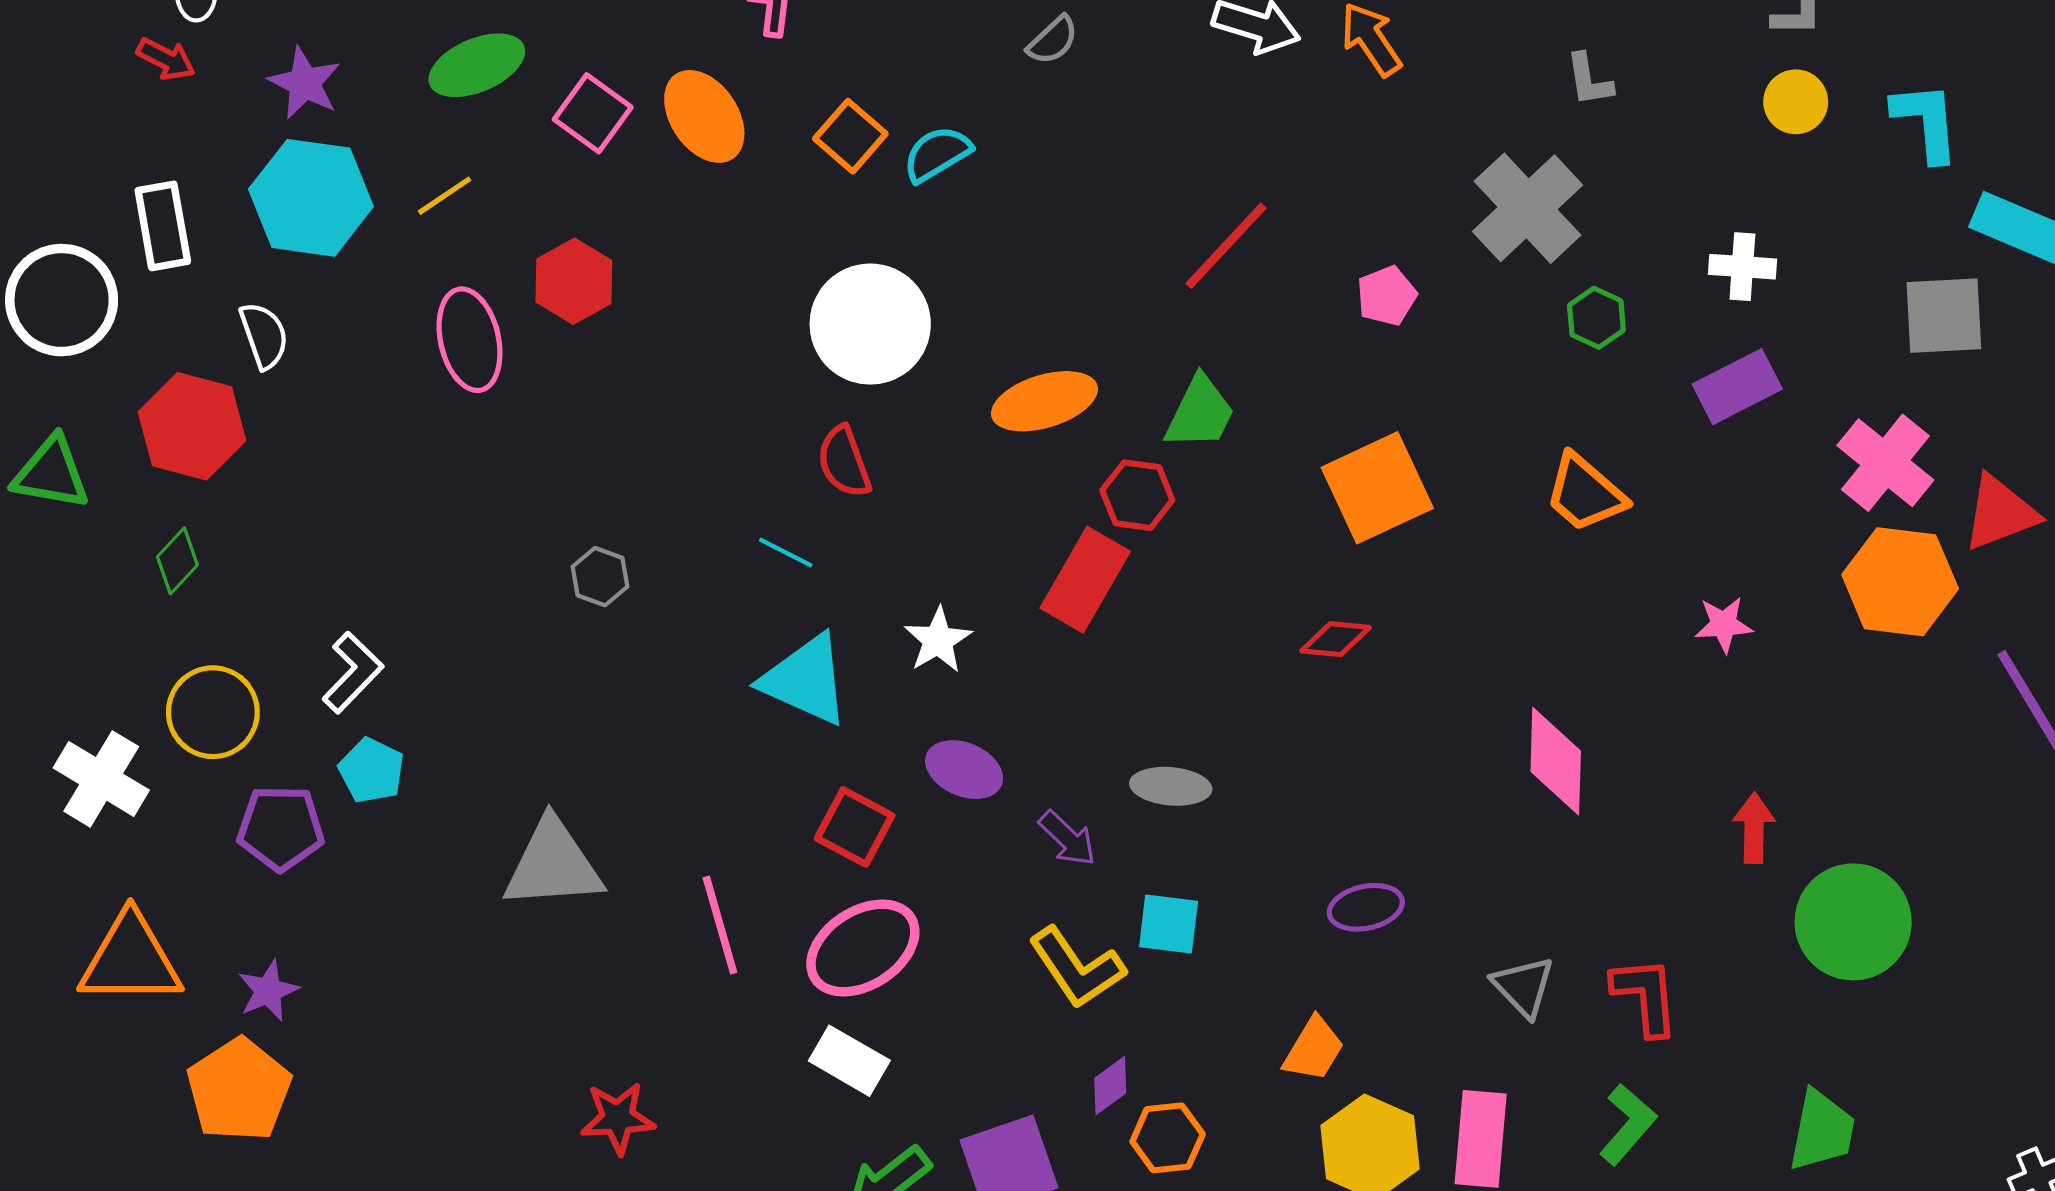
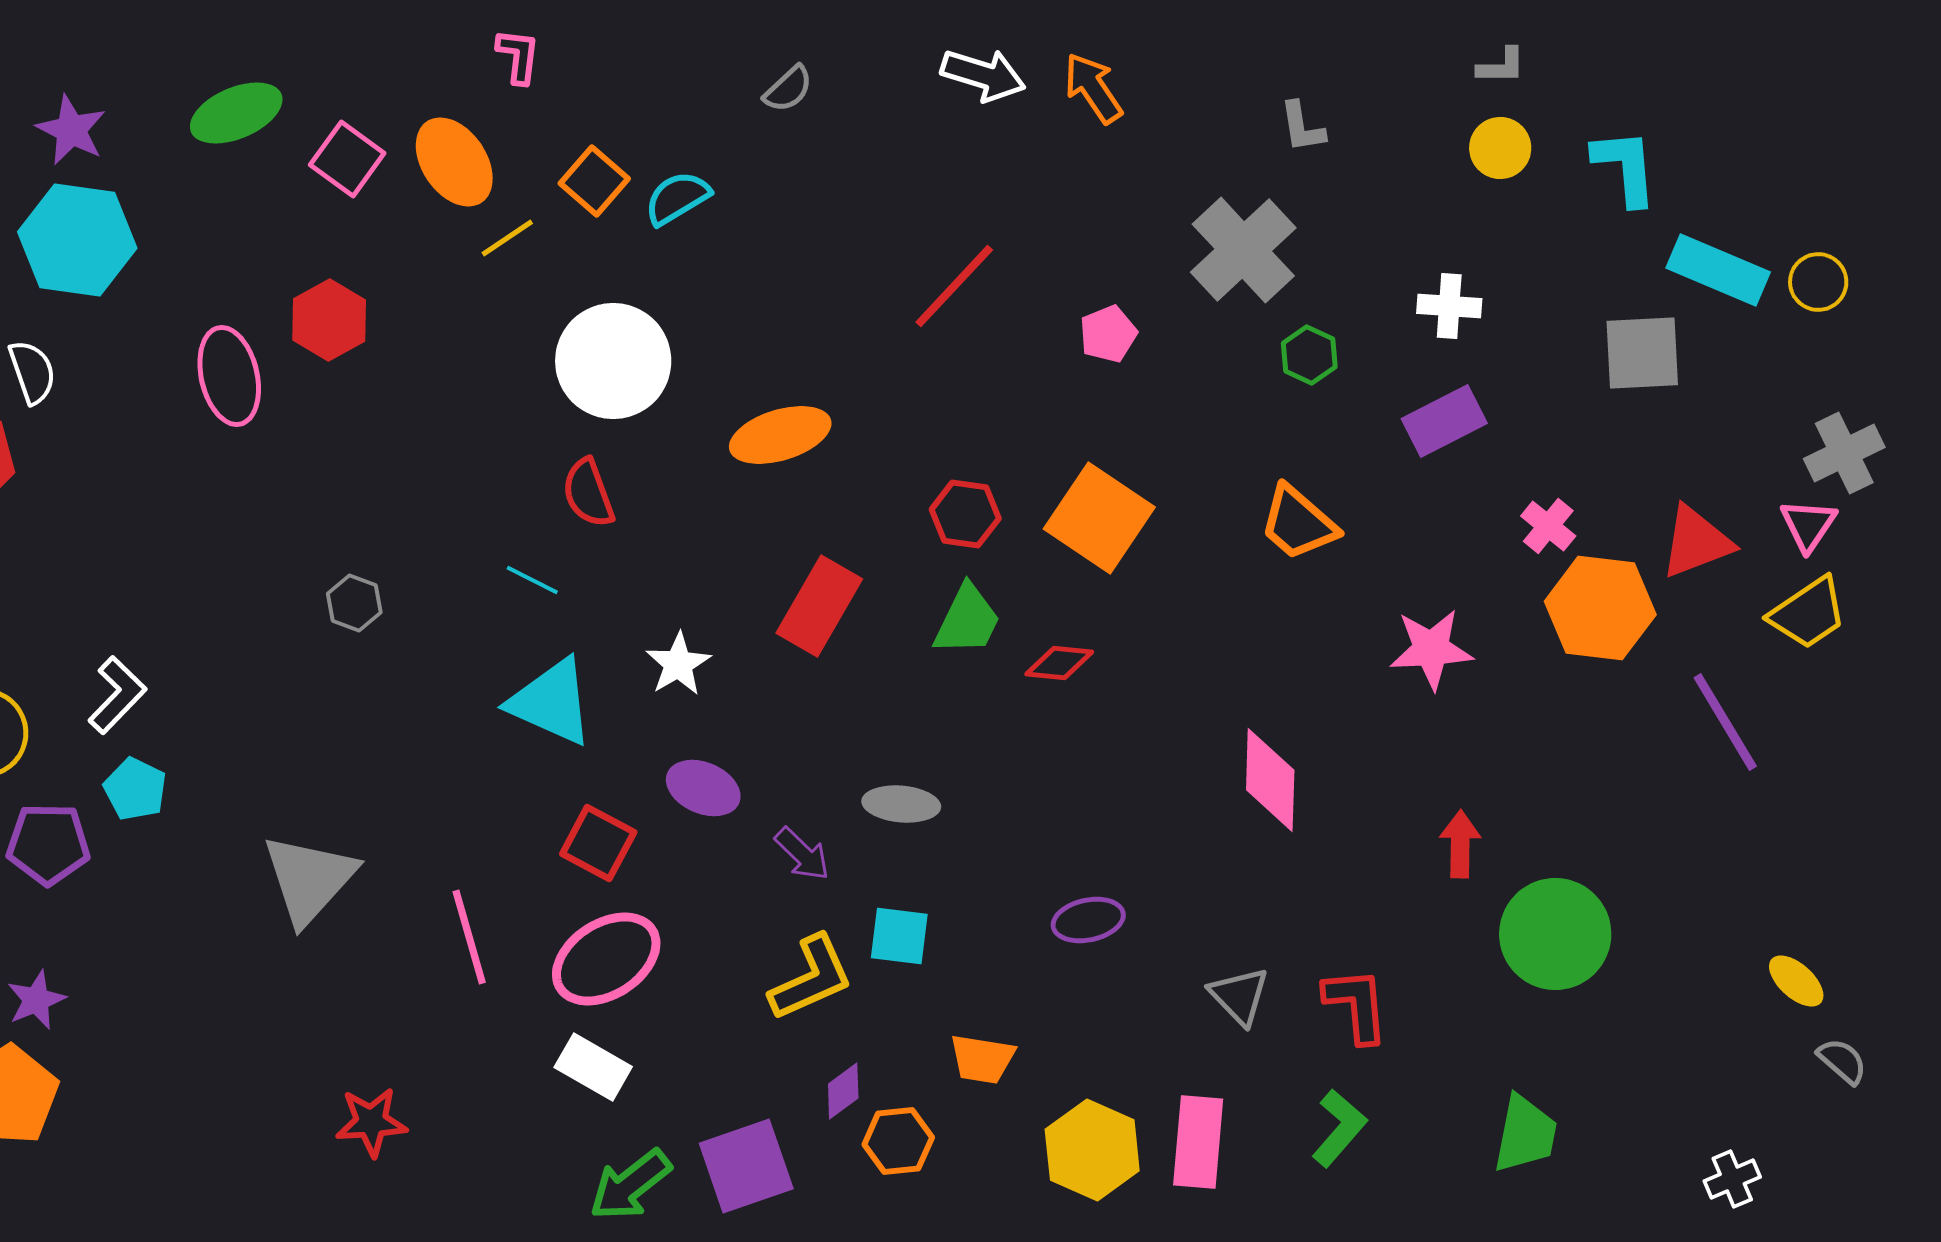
yellow line: (444, 196) -> (507, 238), moved
green trapezoid: (1200, 413) -> (967, 620), moved
pink cross: (1885, 463) -> (1548, 526), moved, size x0.6
orange square: (1377, 488) -> (1099, 518), turned -31
red hexagon: (1137, 495) -> (965, 514), moved
pink star: (1724, 625) -> (1431, 649), size x1.5
gray triangle: (553, 865) -> (309, 879), turned -44
yellow L-shape: (1077, 968) -> (811, 978), turned -80
orange trapezoid: (1314, 1049) -> (982, 1059), moved, turned 68

